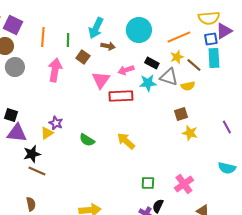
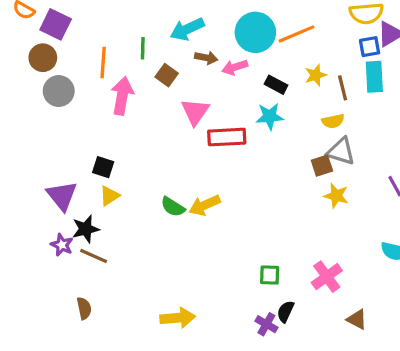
cyan arrow: (96, 28) -> (187, 29), turned 40
orange line: (43, 37) -> (103, 62), moved
orange line: (179, 37) -> (297, 34), moved
brown line: (194, 65) -> (343, 88), turned 35
pink arrow: (126, 70) -> (235, 67), moved
gray triangle: (169, 77) -> (341, 151), moved
black square: (11, 115) -> (103, 167), moved
purple star: (56, 123) -> (62, 245), moved
purple triangle: (17, 133) -> (62, 196), turned 45
yellow arrow: (126, 141) -> (205, 205), moved, turned -66

